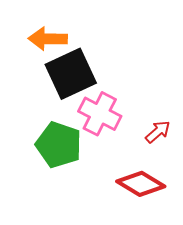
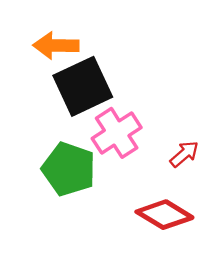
pink cross: (100, 114) -> (117, 133), turned 30

